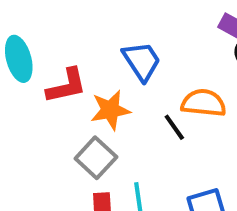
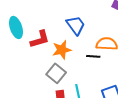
black line: (174, 127) -> (93, 56), turned -48

